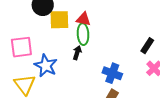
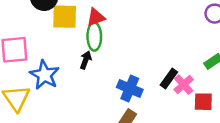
red triangle: (84, 19) -> (96, 17), turned -35
black rectangle: (147, 46) -> (169, 79), moved

